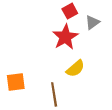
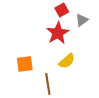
orange square: (16, 82) -> (25, 64), moved

